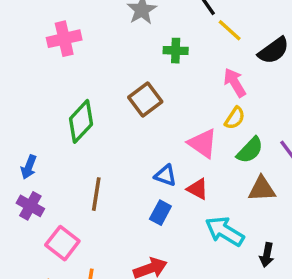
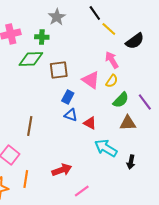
green cross: (176, 51) -> (42, 37), moved
brown square: (145, 99) -> (59, 70), turned 30
green diamond: (81, 121) -> (31, 59), moved, turned 45
pink triangle: (203, 143) -> (91, 80), moved
blue rectangle: (160, 213) -> (68, 97), moved

